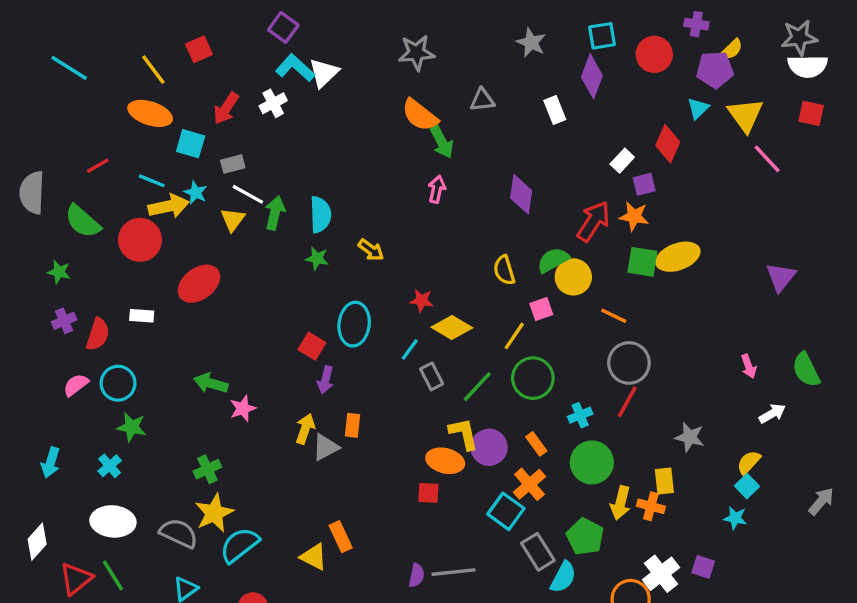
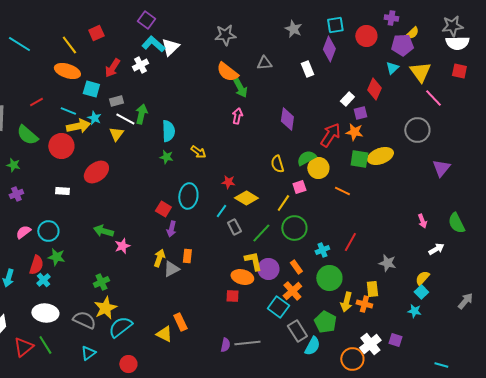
green arrow: (275, 213) -> (141, 114), moved
red semicircle: (98, 334) -> (36, 265), moved
gray circle: (629, 363) -> (417, 130), moved

